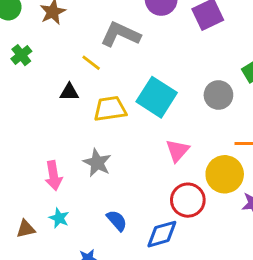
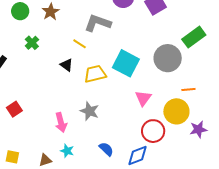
black triangle: (69, 92) -> (67, 65), turned 40
gray circle: (218, 95) -> (168, 58), size x1.4

